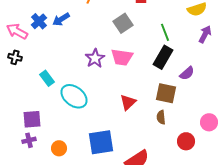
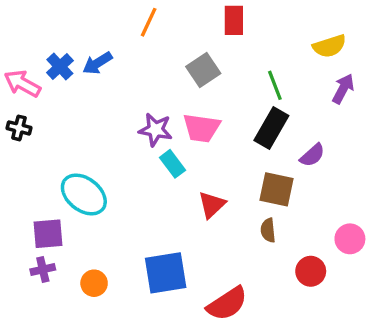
purple star: (95, 58) -> (155, 130), turned -30
cyan rectangle: (47, 78) -> (173, 164), moved
cyan ellipse: (74, 96) -> (84, 194), moved

